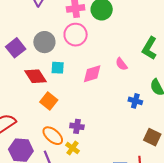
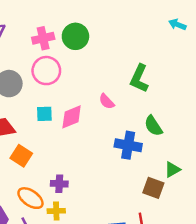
cyan square: (58, 68) -> (44, 114), moved
blue cross: (135, 101) -> (128, 145), size x1.5
yellow cross: (72, 148) -> (56, 211), turned -32

